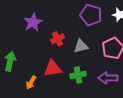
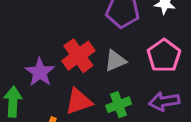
purple star: (33, 22) -> (40, 72), moved
red cross: (57, 39) -> (78, 56), size x1.5

